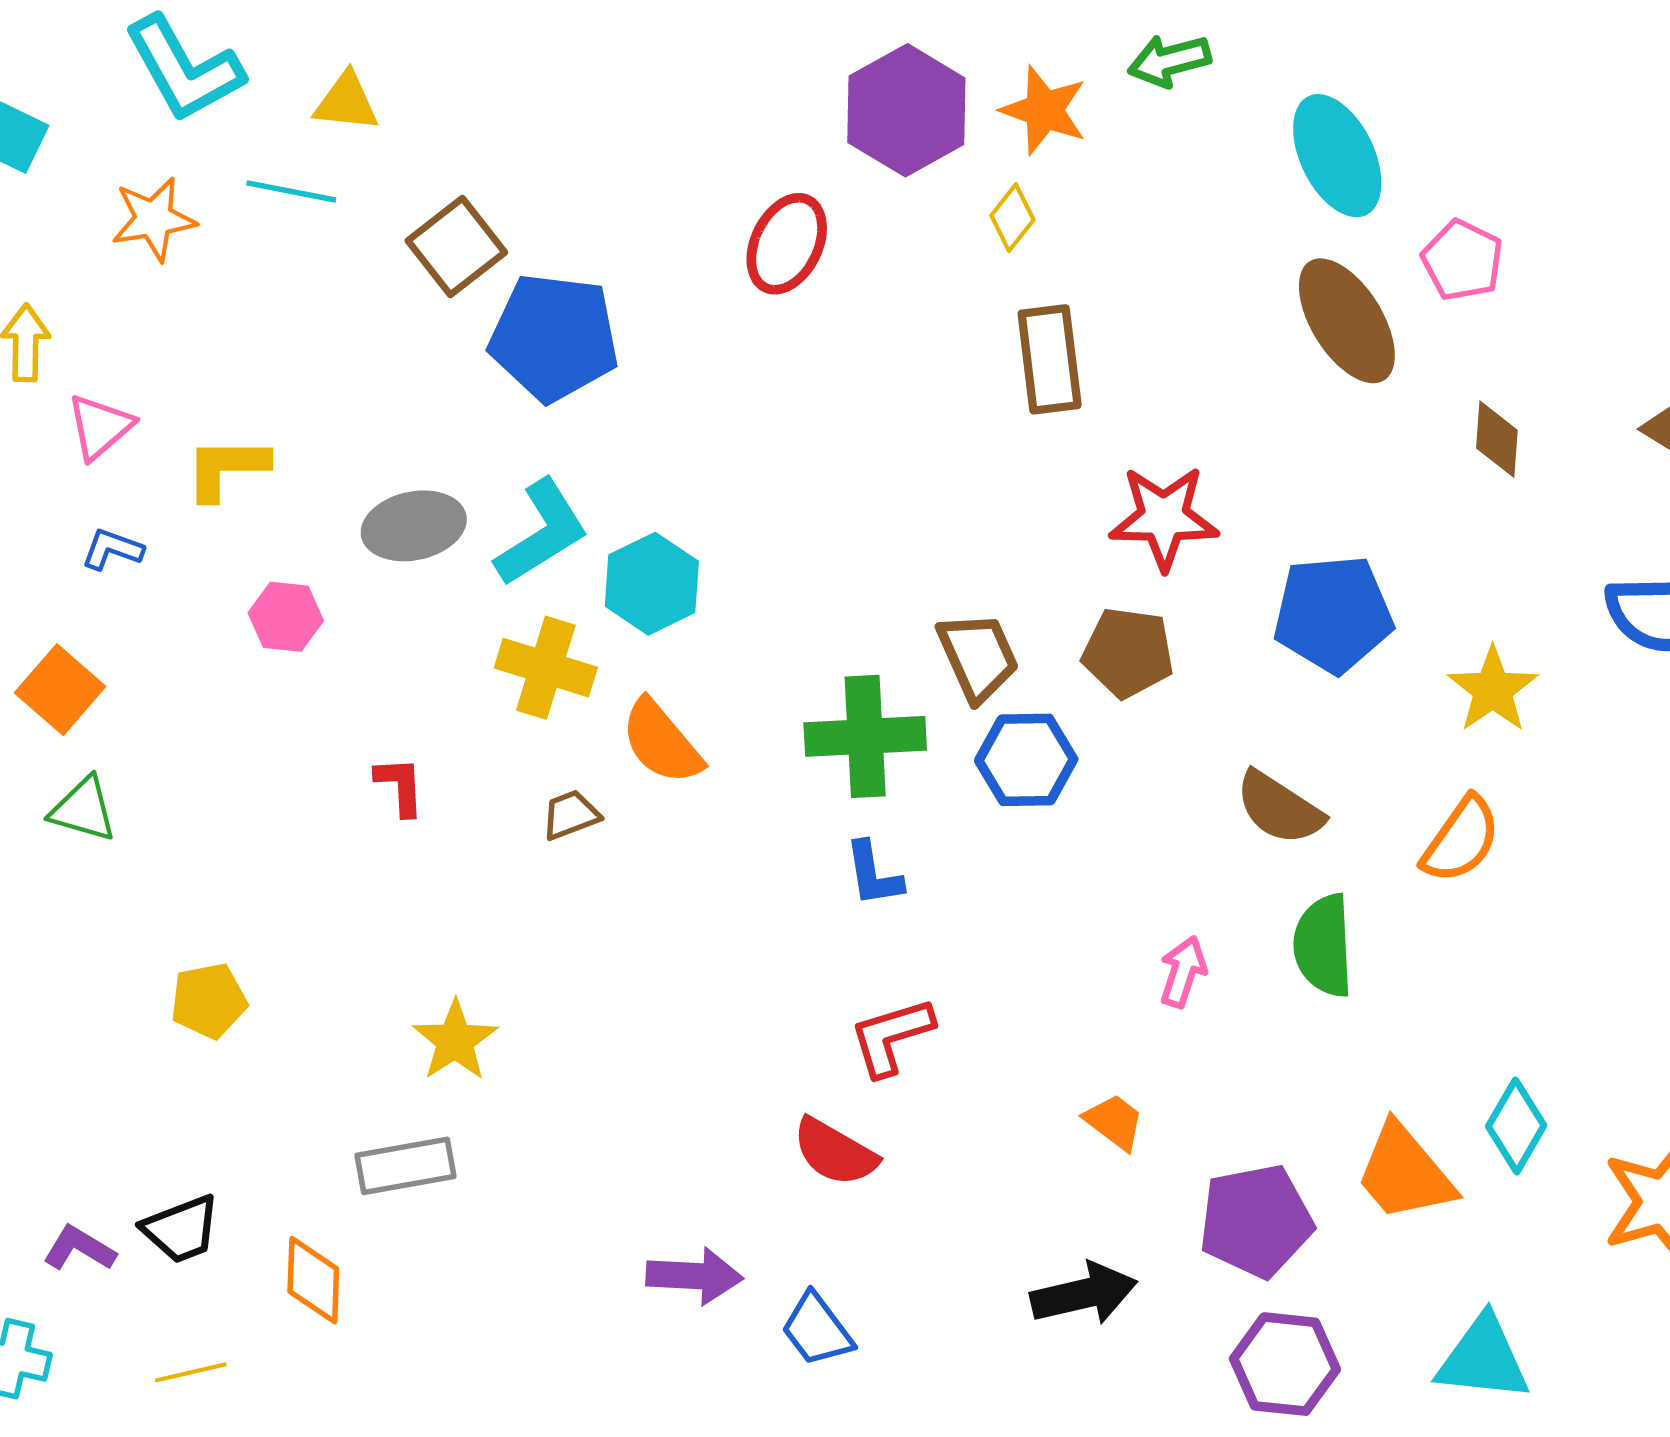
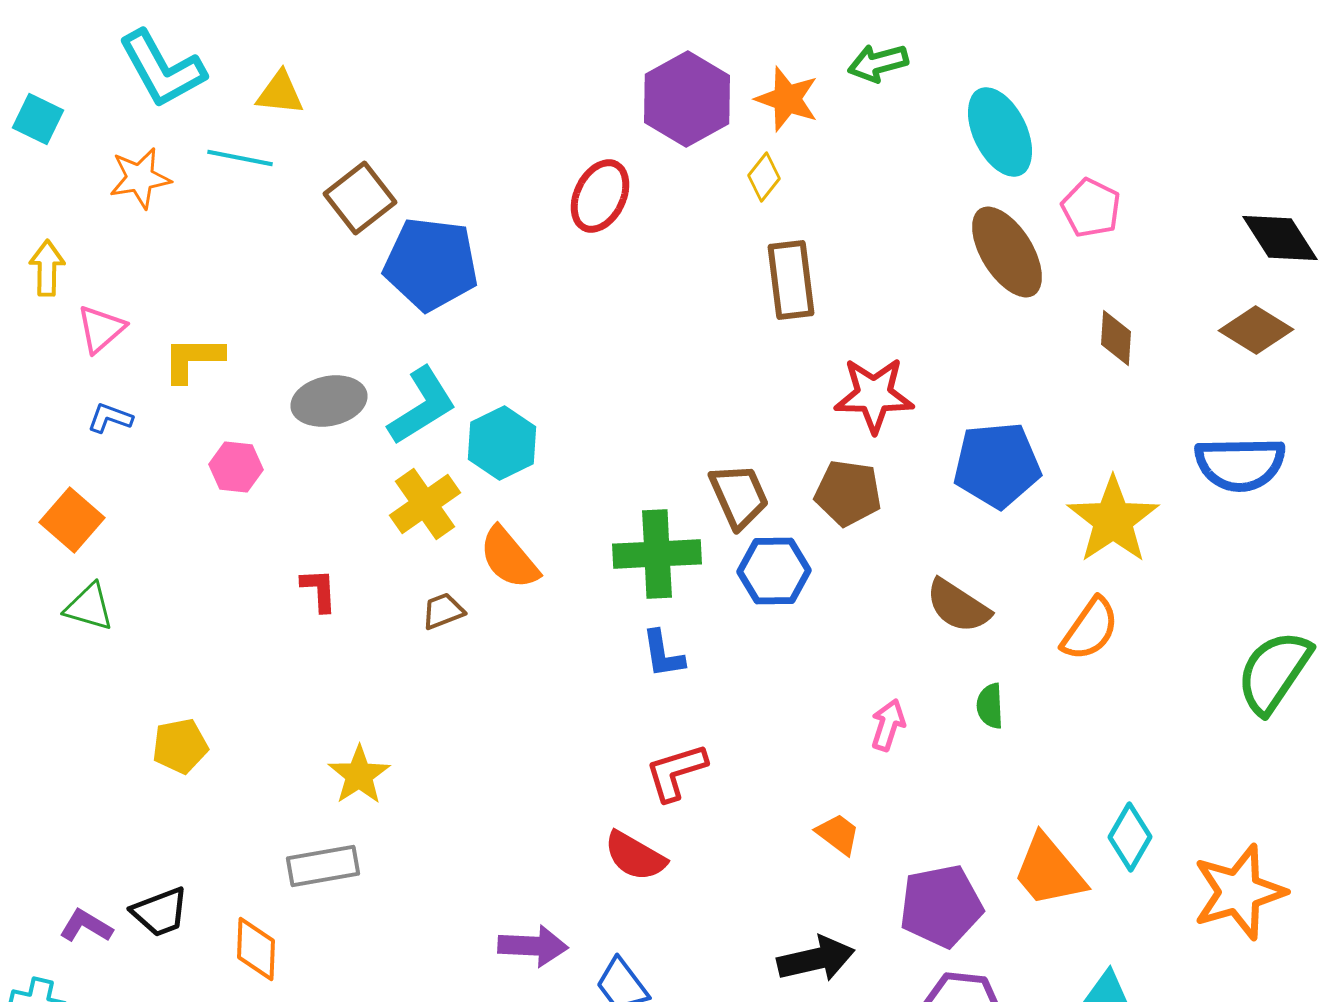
yellow cross: (546, 668) -> (425, 504), turned 38
yellow star: (1493, 690) -> (1113, 520), size x1.4
green semicircle: (1323, 946) -> (990, 706), size x0.6

